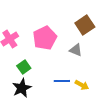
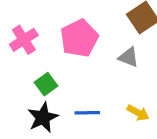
blue line: (62, 81) -> (87, 113), moved

